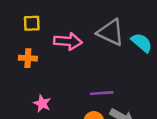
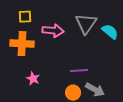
gray triangle: (111, 32) -> (86, 24), turned 40
orange cross: (28, 58) -> (22, 44), size x1.6

